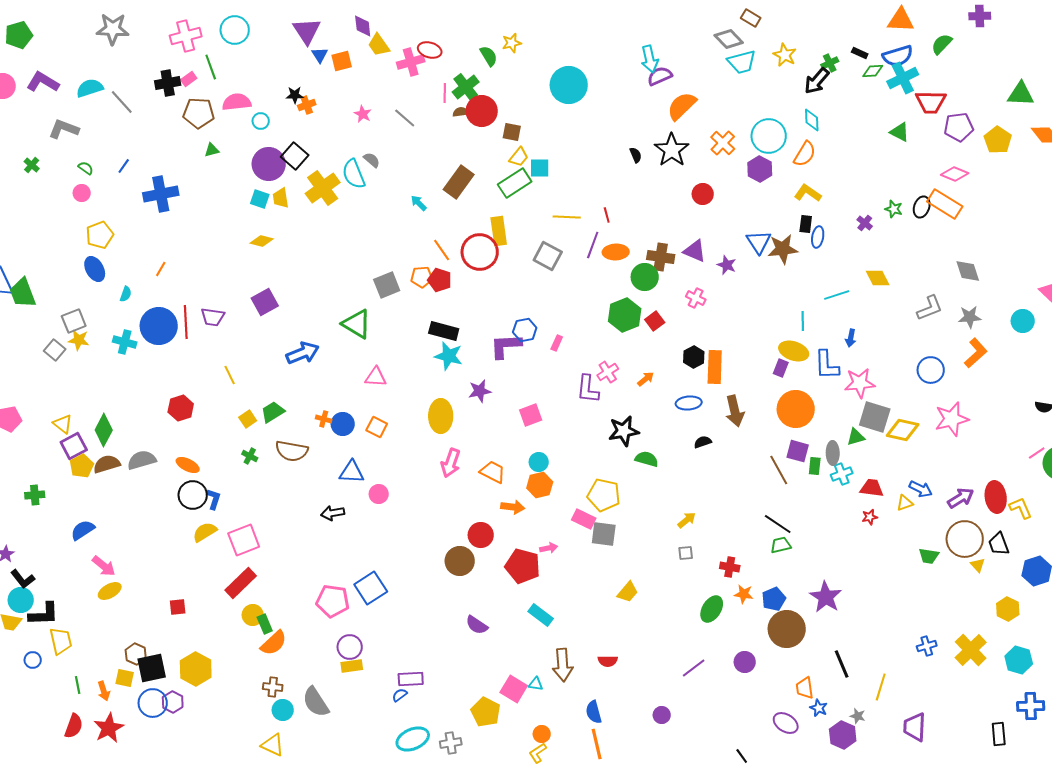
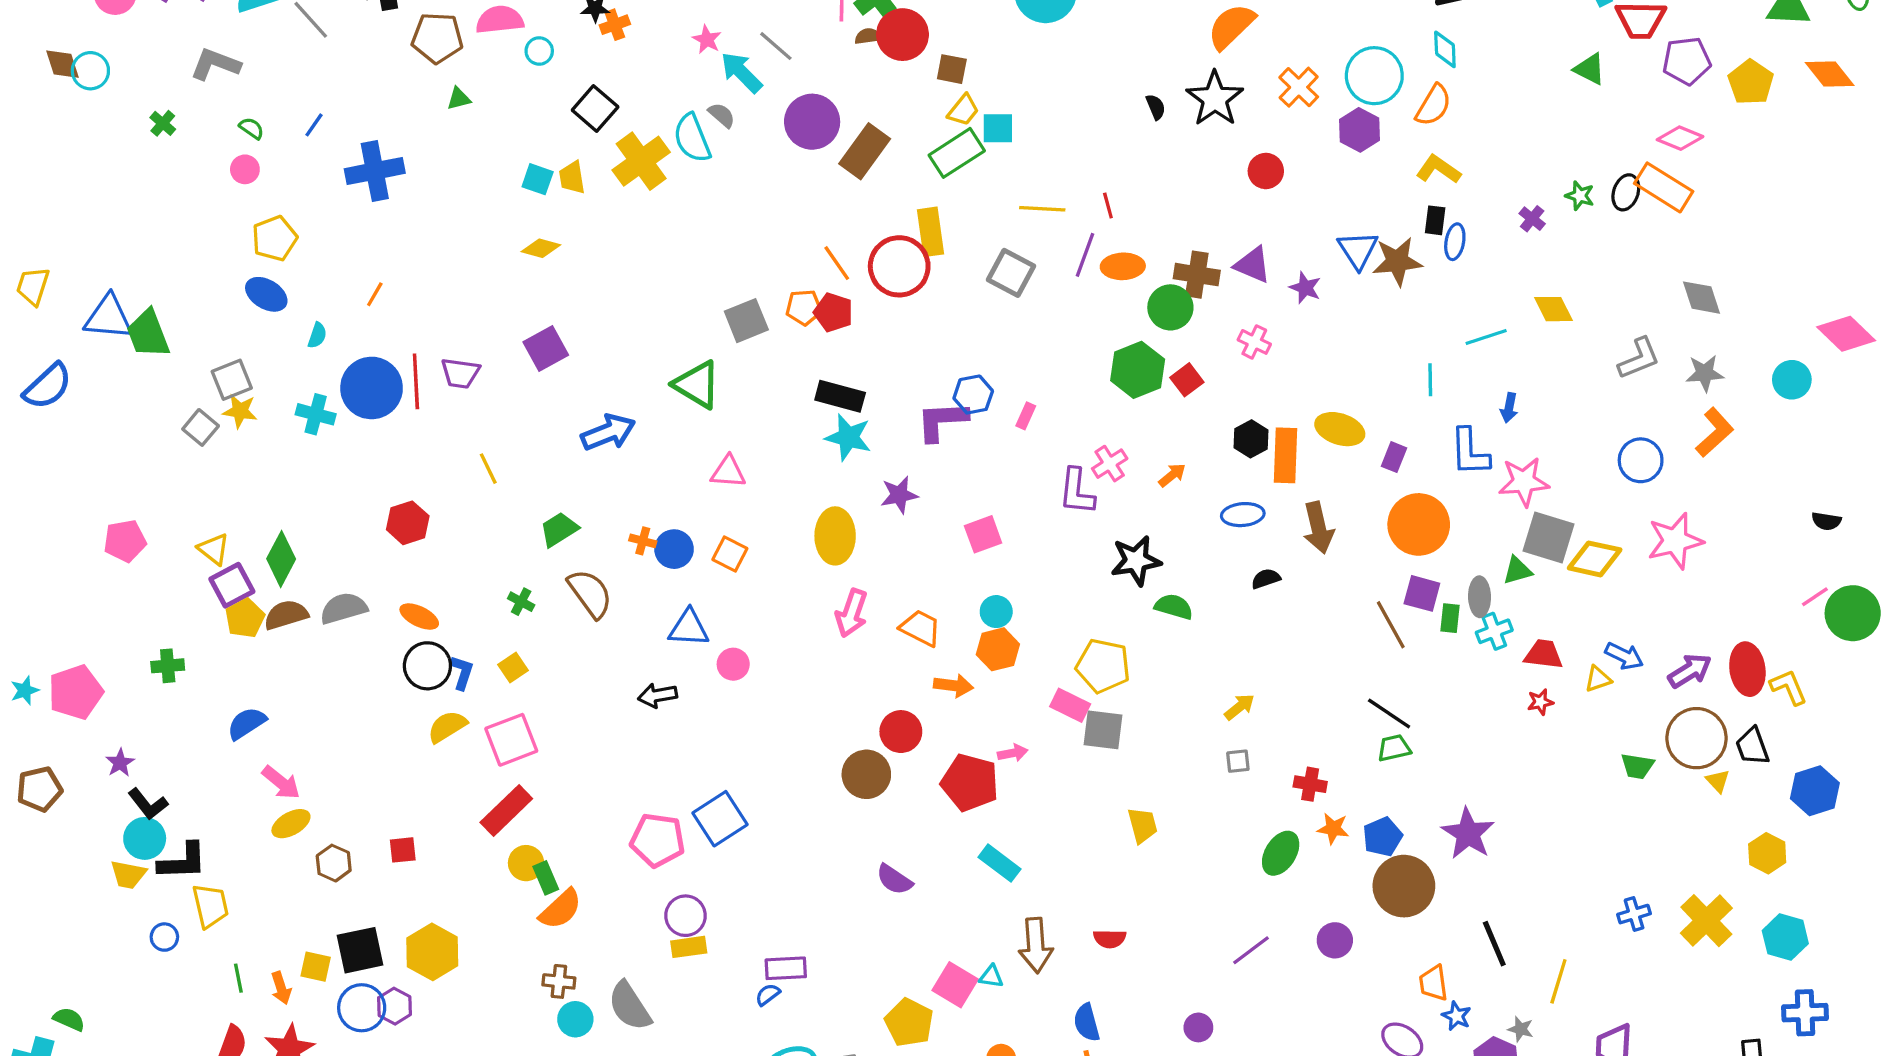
purple circle: (269, 164) -> (812, 122), moved
cyan arrow: (419, 203) -> (741, 72), moved, size x1.6
blue ellipse: (95, 269) -> (266, 294), turned -30
yellow ellipse: (794, 351) -> (1340, 429), moved
yellow square: (248, 419) -> (513, 667), moved
brown semicircle: (292, 451) -> (590, 593), turned -136
yellow trapezoid: (628, 592) -> (1143, 825), turned -55
brown hexagon: (136, 654) -> (334, 863), moved

